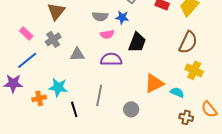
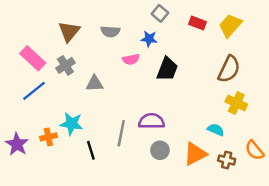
gray semicircle: (100, 16) -> (110, 32), moved
pink rectangle: (26, 33) -> (33, 58), size x1.5
purple semicircle: (111, 59) -> (151, 121), moved
purple star: (13, 83) -> (17, 144), moved, turned 30
orange triangle: (154, 83) -> (195, 154), moved

